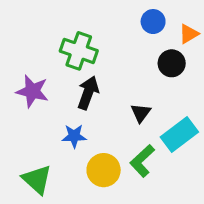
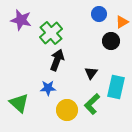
green cross: (79, 51) -> (51, 33), turned 30
purple star: (32, 91) -> (21, 20), moved
cyan rectangle: (179, 134) -> (116, 87), turned -40
green triangle: (37, 179) -> (19, 103), moved

